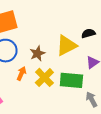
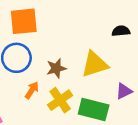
black semicircle: (88, 33) -> (121, 31), moved

